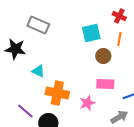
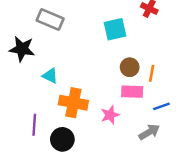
orange line: (119, 39) -> (152, 73), moved
brown circle: (103, 56) -> (130, 67), moved
purple line: (25, 111) -> (34, 125), turned 54

